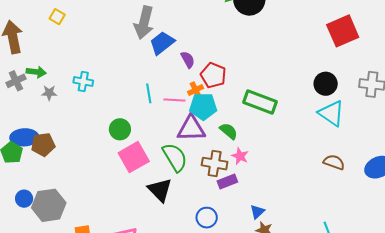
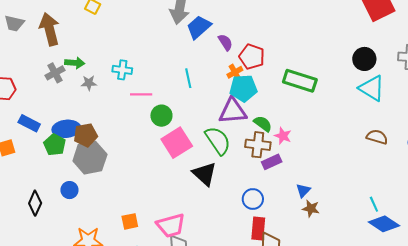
pink line: (174, 100) -> (141, 94), moved
green semicircle: (229, 131) -> (263, 124), moved
gray hexagon: (49, 205) -> (90, 158), moved

